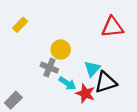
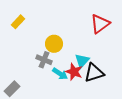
red triangle: (112, 27) -> (100, 24), turned -30
red star: (85, 93) -> (74, 72), moved

